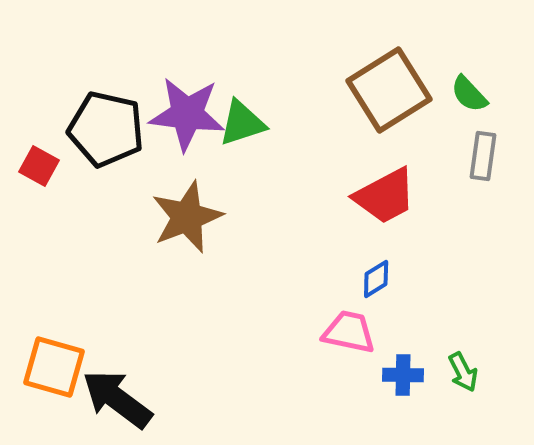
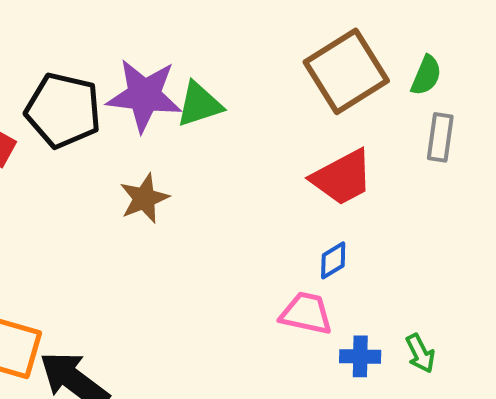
green semicircle: (469, 94) -> (426, 75), turned -114
brown star: (187, 217) -> (144, 198), size x0.7

